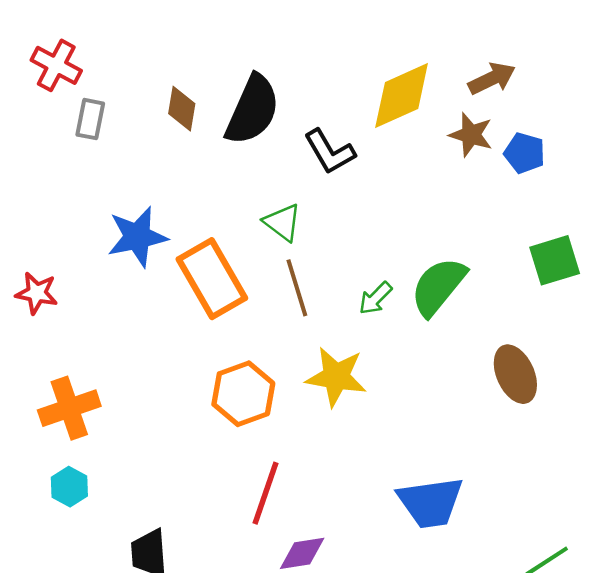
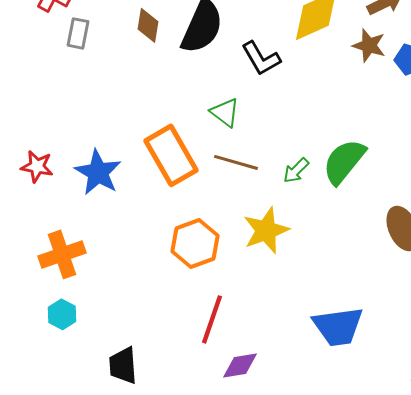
blue star: (137, 237) -> (98, 172), moved, turned -30
brown line: (297, 288) -> (236, 162), turned -57
yellow star: (336, 377) -> (266, 230), turned -30

